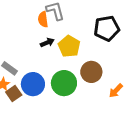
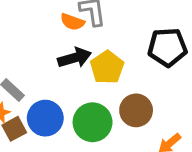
orange semicircle: (43, 19) -> (72, 22), turned -70
black arrow: (47, 43) -> (75, 58), size x1.5

